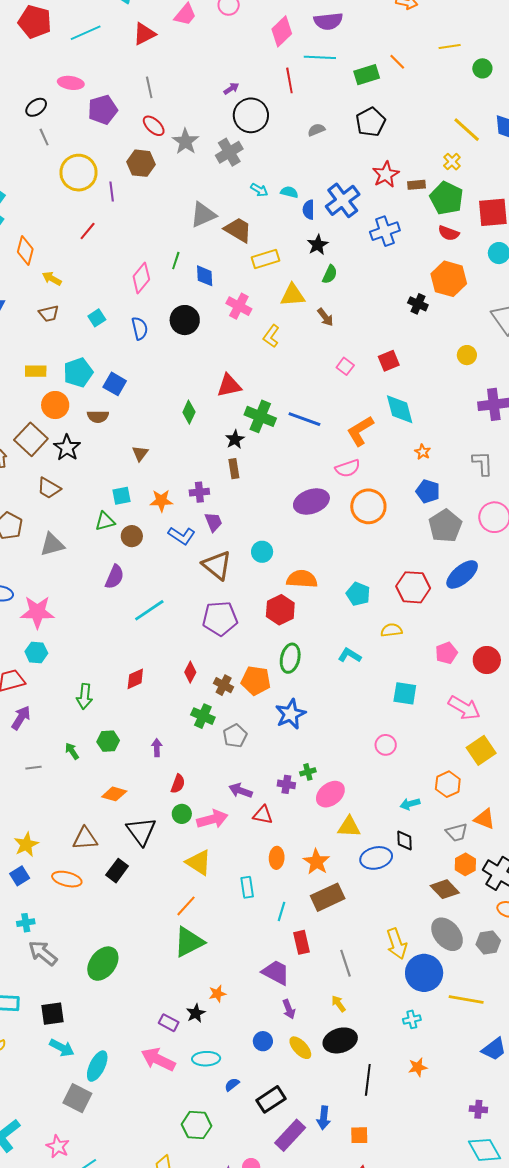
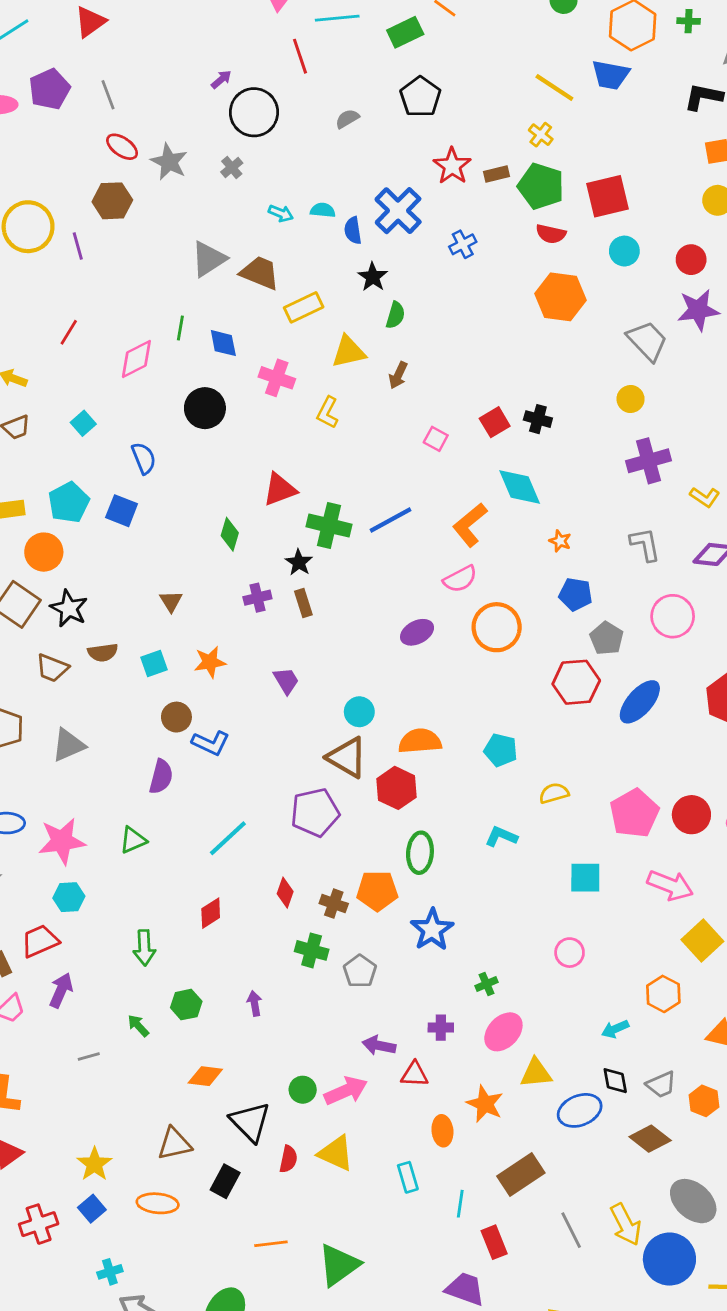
purple pentagon: (103, 110) -> (50, 89), moved
gray cross: (229, 152) -> (232, 168), size x0.6
red line: (88, 231) -> (69, 332), moved
blue cross: (385, 231) -> (463, 244), size x0.7
pink diamond: (141, 278) -> (136, 359), turned 32
black cross: (418, 304) -> (538, 419), moved
brown arrow: (325, 317) -> (398, 375), turned 72
blue semicircle: (140, 328) -> (144, 458), moved
yellow circle: (467, 355) -> (631, 399), moved
brown semicircle: (98, 417) -> (103, 652), moved
blue line: (304, 419) -> (390, 520), turned -40
purple cross: (199, 492) -> (257, 598), moved
purple ellipse: (311, 501) -> (417, 632), size x0.7
green triangle: (105, 521) -> (133, 840), moved
gray pentagon: (445, 526) -> (607, 638), size x0.7
blue L-shape: (182, 536) -> (211, 743), moved
brown triangle: (217, 565) -> (347, 757), moved
red hexagon: (413, 587) -> (576, 682), moved
cyan line: (149, 610) -> (228, 838), moved
pink pentagon: (446, 653) -> (634, 813), size x1.6
green cross: (308, 772) -> (487, 984), moved
red semicircle: (178, 784) -> (288, 1159), moved
gray trapezoid: (457, 832) -> (661, 1085), moved
orange star: (317, 862) -> (485, 1104), moved
brown diamond: (445, 889) -> (650, 1139), moved
orange line: (186, 906) -> (271, 1244), moved, turned 50
gray line: (346, 963) -> (571, 1230), moved

